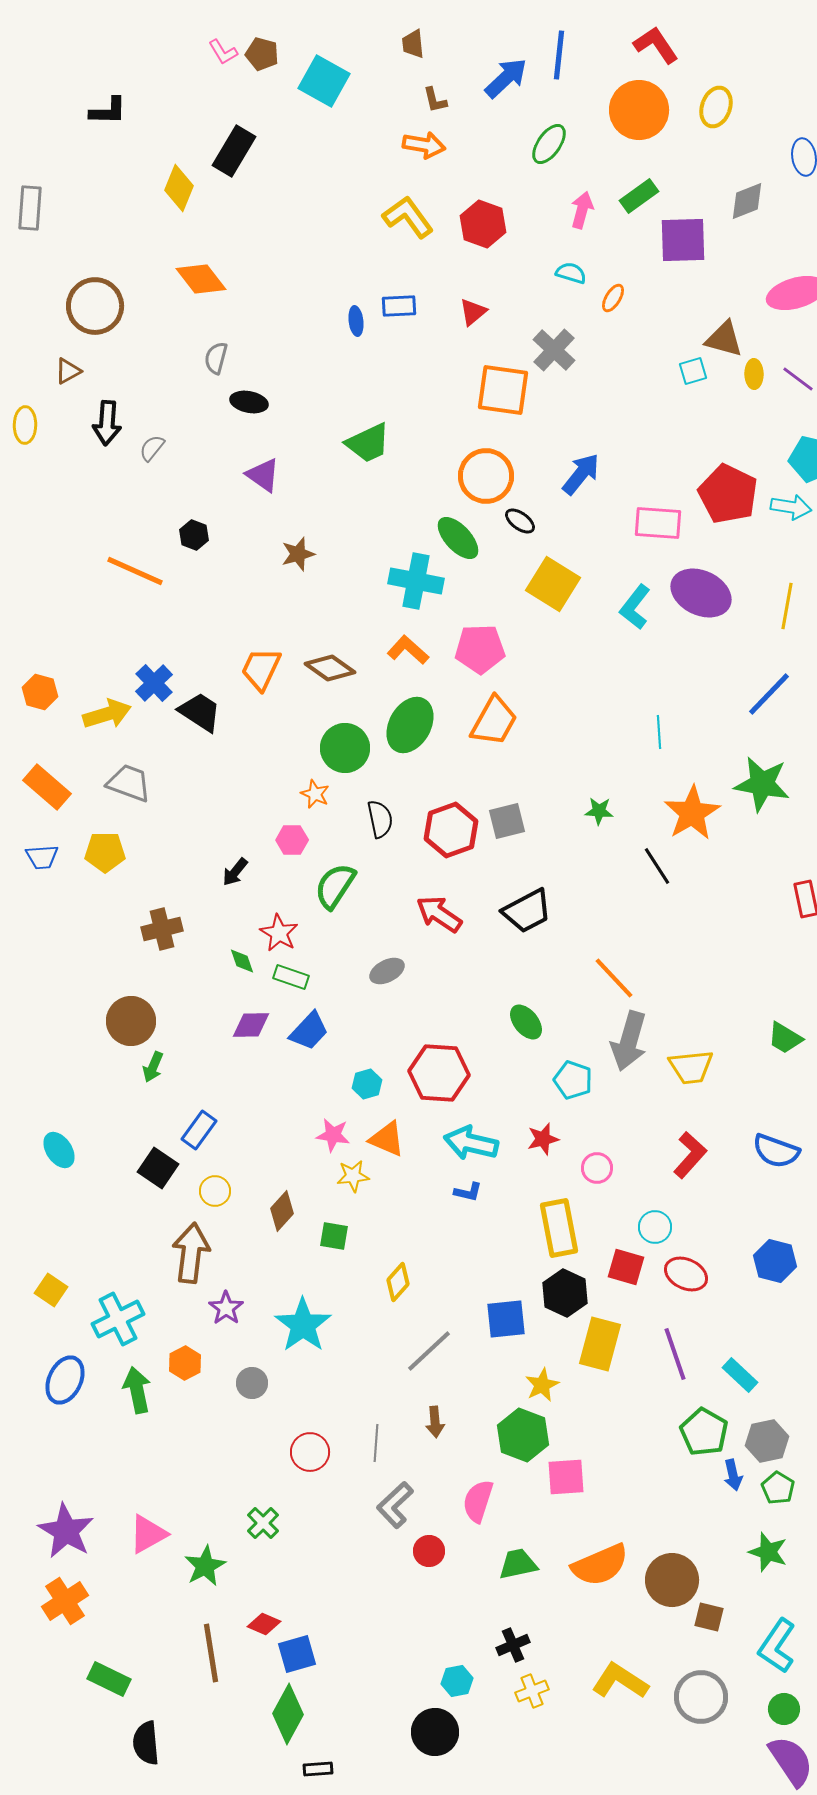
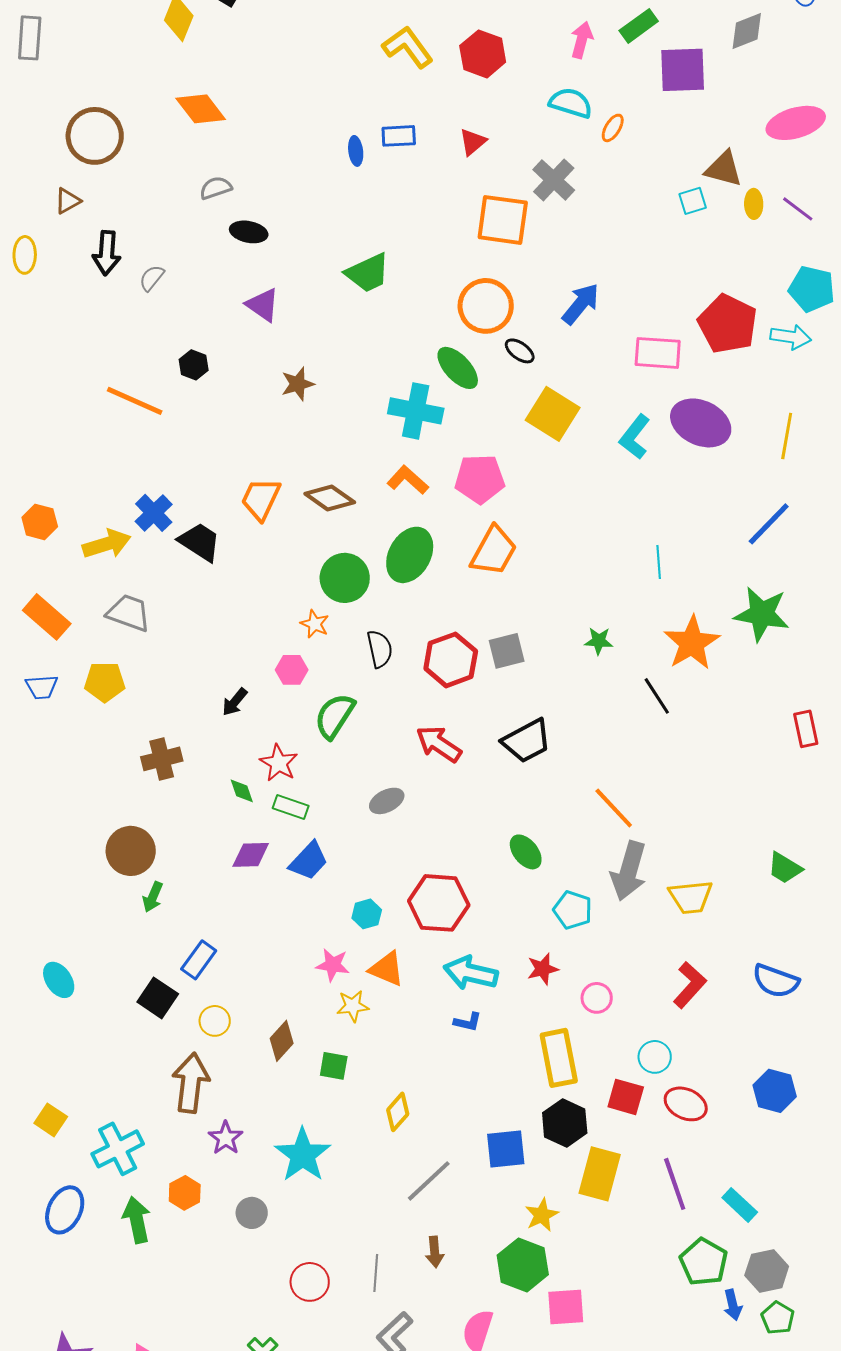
cyan semicircle: (571, 273) -> (571, 103), size x1.4
gray semicircle: (216, 358) -> (216, 188), turned 56

